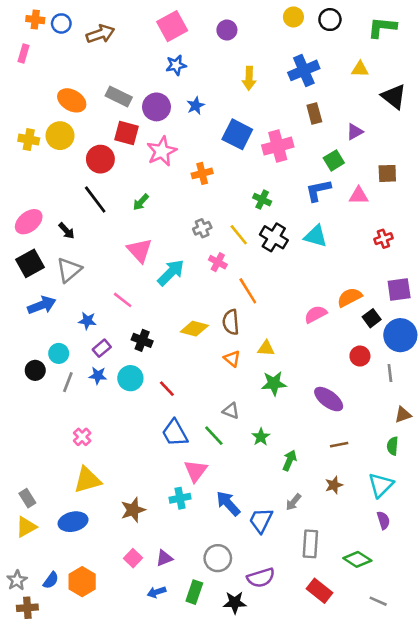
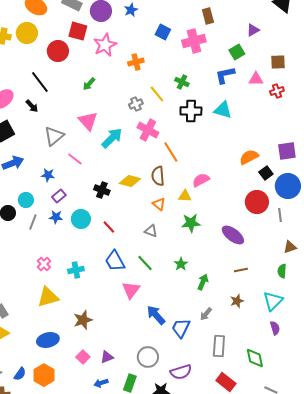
brown rectangle: (314, 113) -> (208, 16), moved
blue square: (237, 134) -> (163, 32), size x0.7
black line: (95, 200) -> (40, 82), moved
yellow line: (239, 235) -> (157, 94), moved
black cross: (274, 237) -> (191, 111), turned -30
red cross: (383, 239) -> (277, 91), moved
pink cross: (218, 262) -> (148, 130), size x1.5
gray triangle: (69, 270) -> (54, 136), moved
pink semicircle: (316, 314) -> (201, 180), moved
black cross: (142, 340) -> (102, 190), moved
red circle: (360, 356) -> (257, 202), size x1.5
gray triangle: (231, 411) -> (151, 231), moved
cyan cross: (180, 498) -> (76, 270), moved
blue ellipse: (73, 522) -> (48, 340), moved
green diamond: (357, 559) -> (255, 358), turned 45

